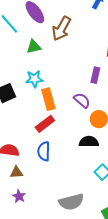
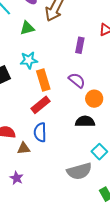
purple rectangle: (95, 75) -> (80, 45), moved
brown triangle: (17, 172) -> (24, 148), moved
gray semicircle: (71, 202) -> (79, 171), moved

